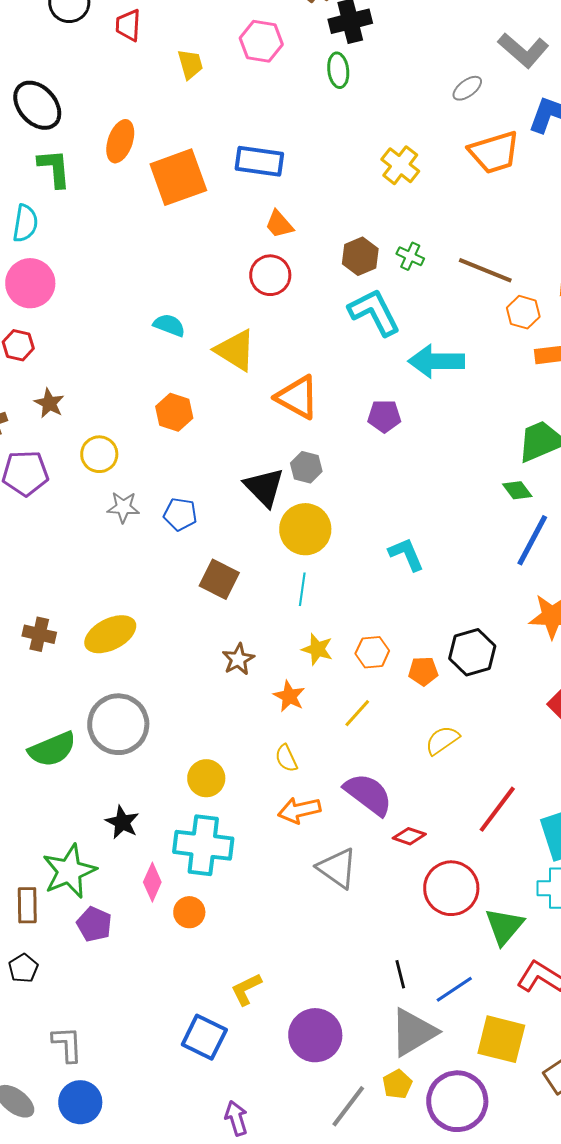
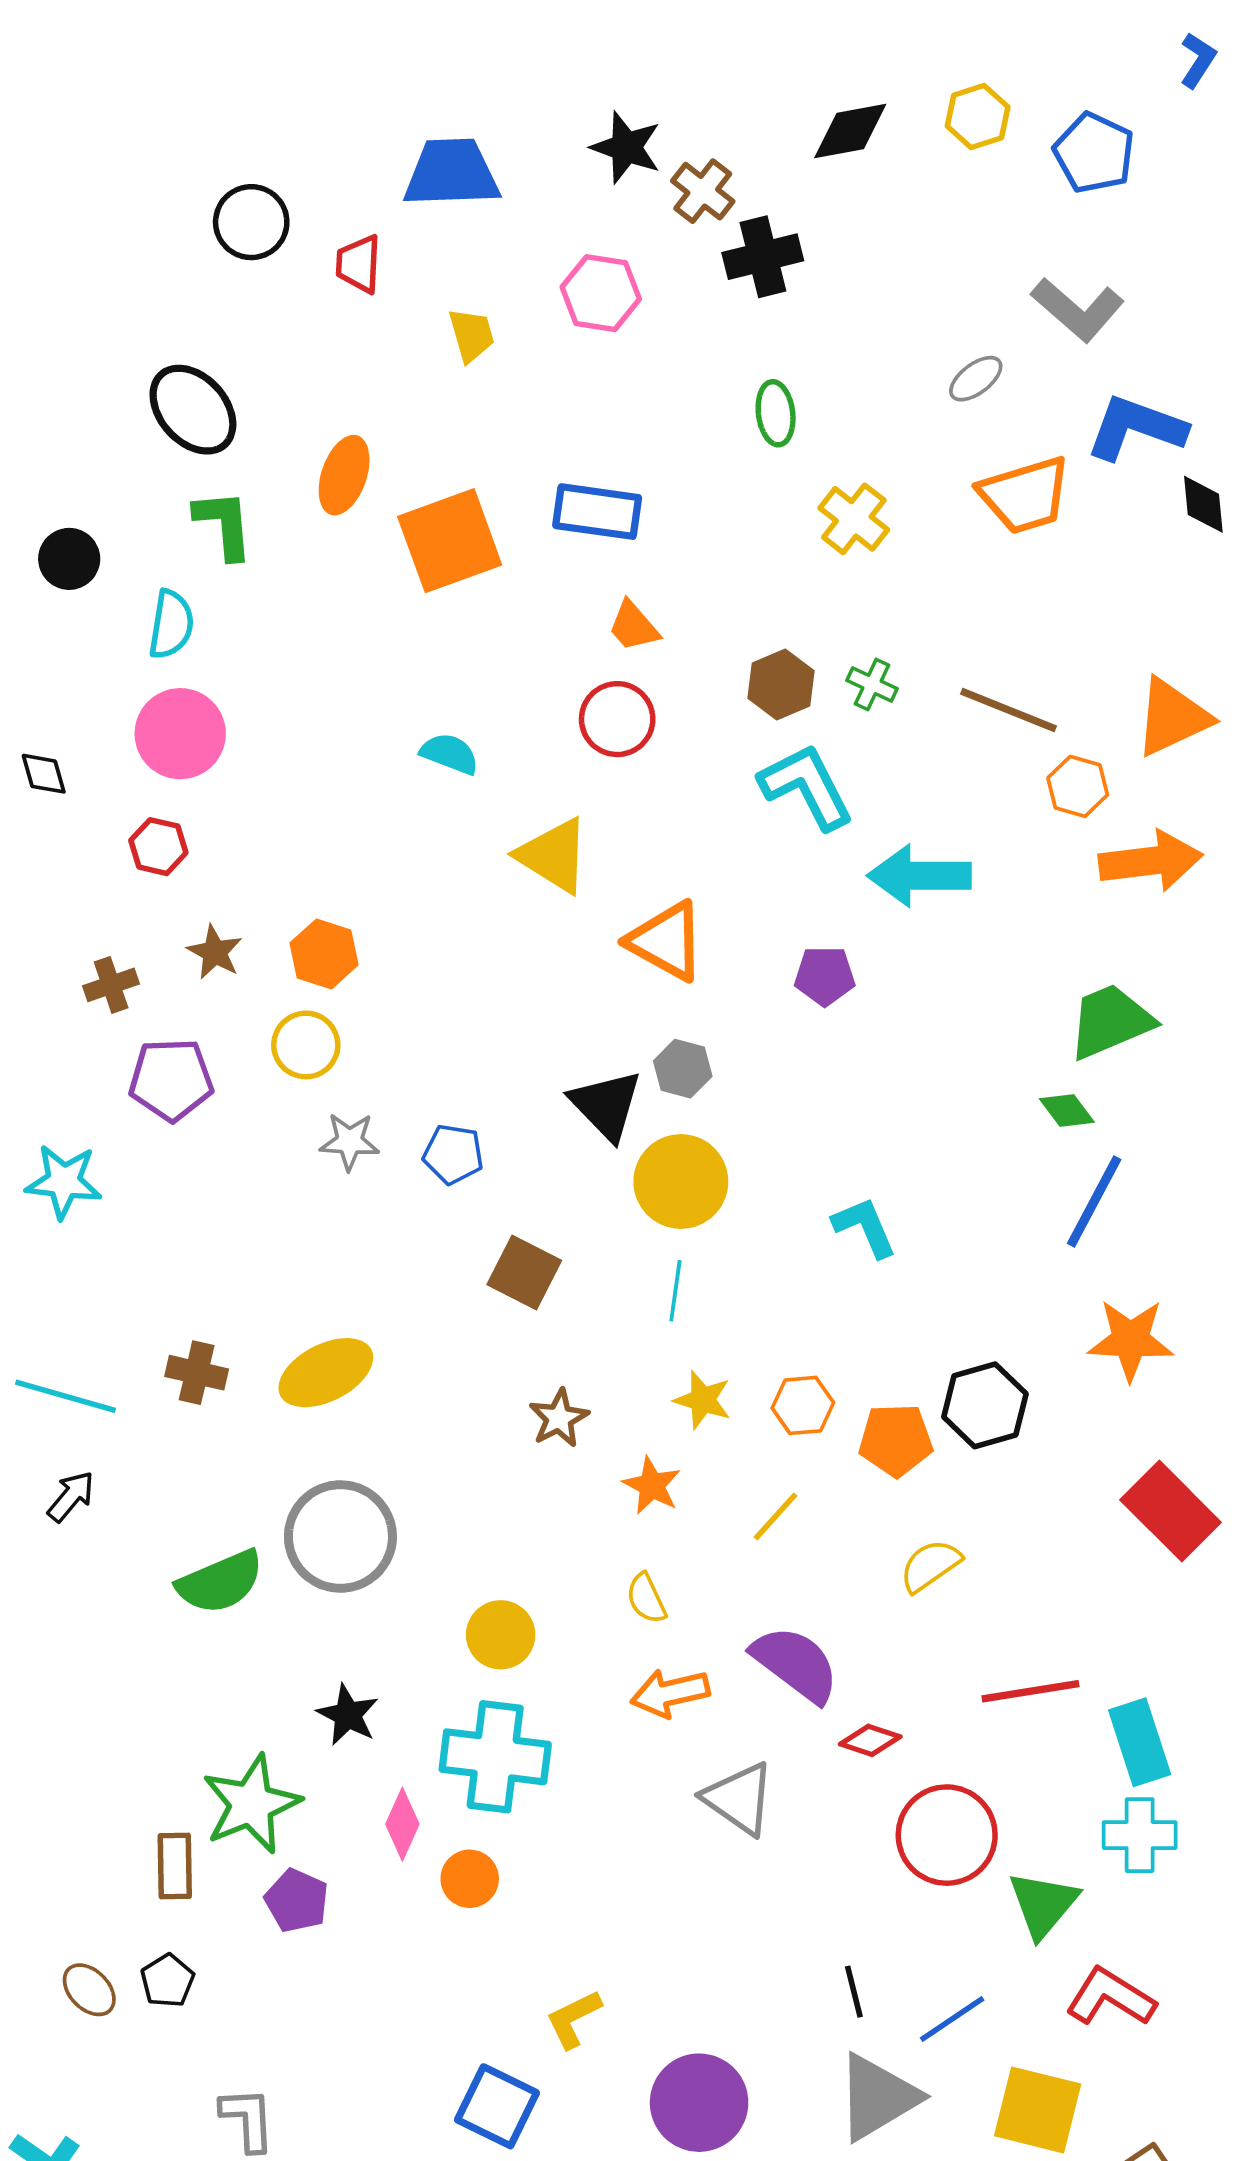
green ellipse: (338, 70) -> (776, 413), moved
cyan semicircle: (169, 325) -> (450, 754), moved
orange hexagon: (174, 412) -> (324, 954), moved
orange pentagon: (423, 671) -> (896, 1440), size x1.4
red line: (497, 809) -> (1030, 1691), turned 44

